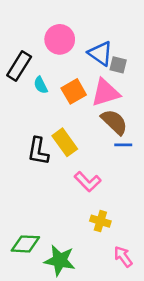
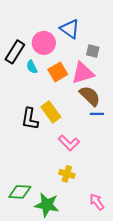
pink circle: (60, 39) -> (44, 43), moved
blue triangle: (100, 53) -> (70, 29), moved
yellow cross: (100, 221) -> (67, 174), moved

